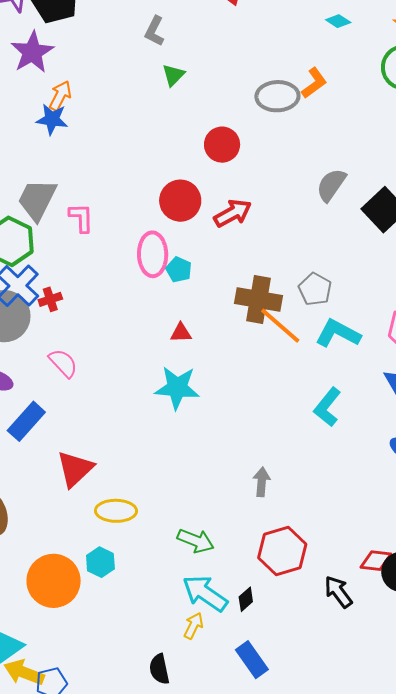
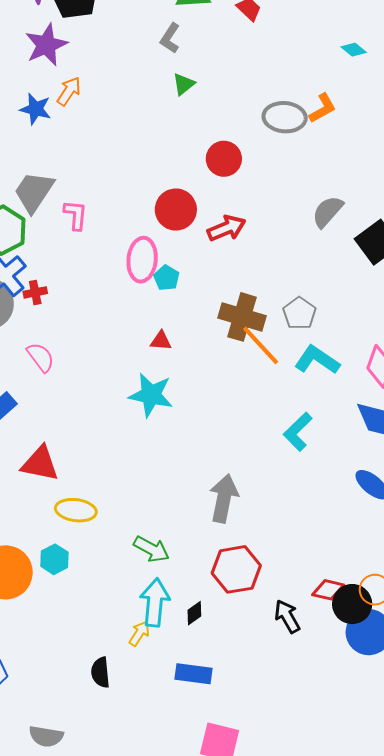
blue star: (52, 119) -> (36, 109), moved
red triangle: (75, 469) -> (40, 464), turned 48
gray arrow: (262, 482) -> (224, 498), size x1.6
cyan arrow: (205, 593) -> (155, 602), turned 54
blue rectangle: (252, 660) -> (193, 674), turned -54

